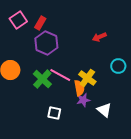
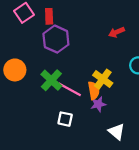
red rectangle: (40, 23) -> (49, 16), turned -32
pink line: (60, 75) -> (70, 89), moved
white triangle: (104, 110) -> (116, 132), moved

